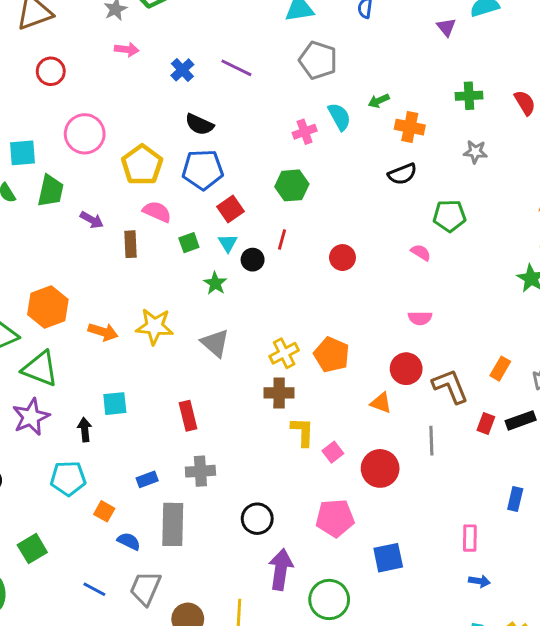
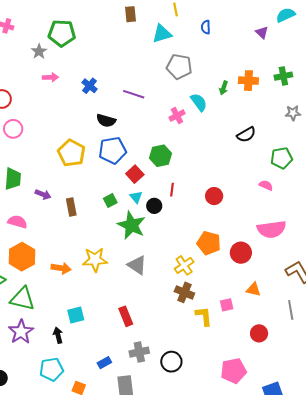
purple line: (236, 68) -> (134, 94), moved
green arrow: (379, 101) -> (224, 88), turned -40
orange cross: (410, 127) -> (248, 81), moved
pink circle: (85, 134) -> (13, 129), moved, size x0.7
green hexagon: (292, 185) -> (161, 156), moved
pink semicircle: (157, 212) -> (17, 222), moved
green star: (215, 283) -> (131, 225), size x1.8
pink semicircle: (420, 318) -> (272, 229), size x1.8
orange pentagon: (332, 355) -> (209, 243), moved
red circle: (406, 369) -> (241, 253), moved
brown cross: (279, 393) -> (184, 292), turned 30
pink square: (333, 452) -> (227, 305), moved, turned 32
red circle: (380, 468) -> (259, 333), size x0.7
black circle: (257, 519) -> (171, 362), moved

